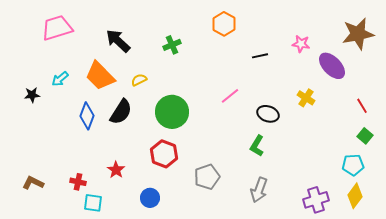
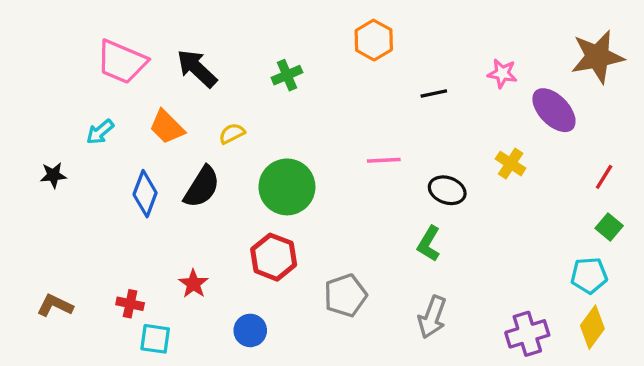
pink trapezoid: (57, 28) -> (122, 62), moved, turned -140
orange trapezoid: (100, 76) -> (167, 127), size x0.7
black star: (32, 95) -> (53, 175), moved
pink line: (230, 96) -> (384, 160), turned 36
red line: (362, 106) -> (604, 177), turned 63

